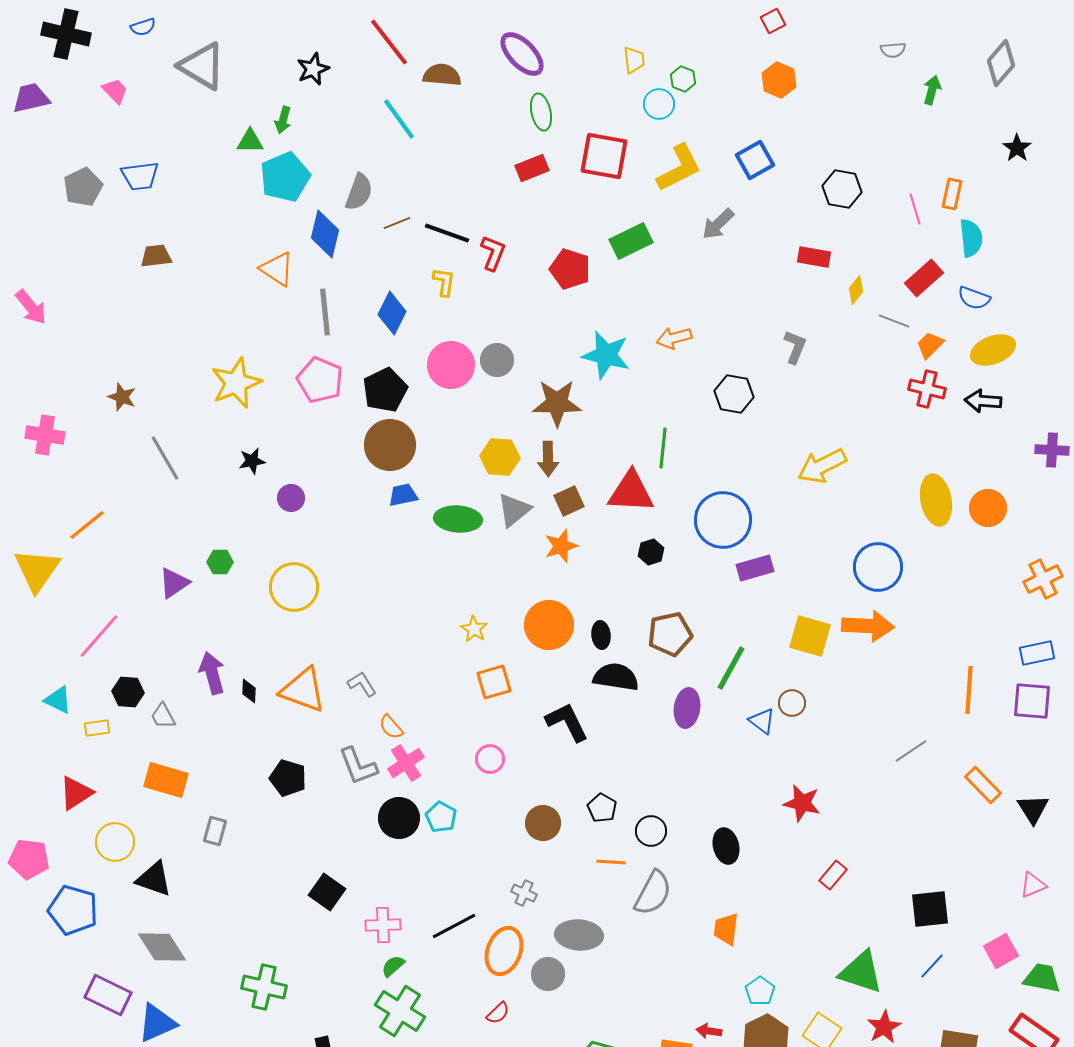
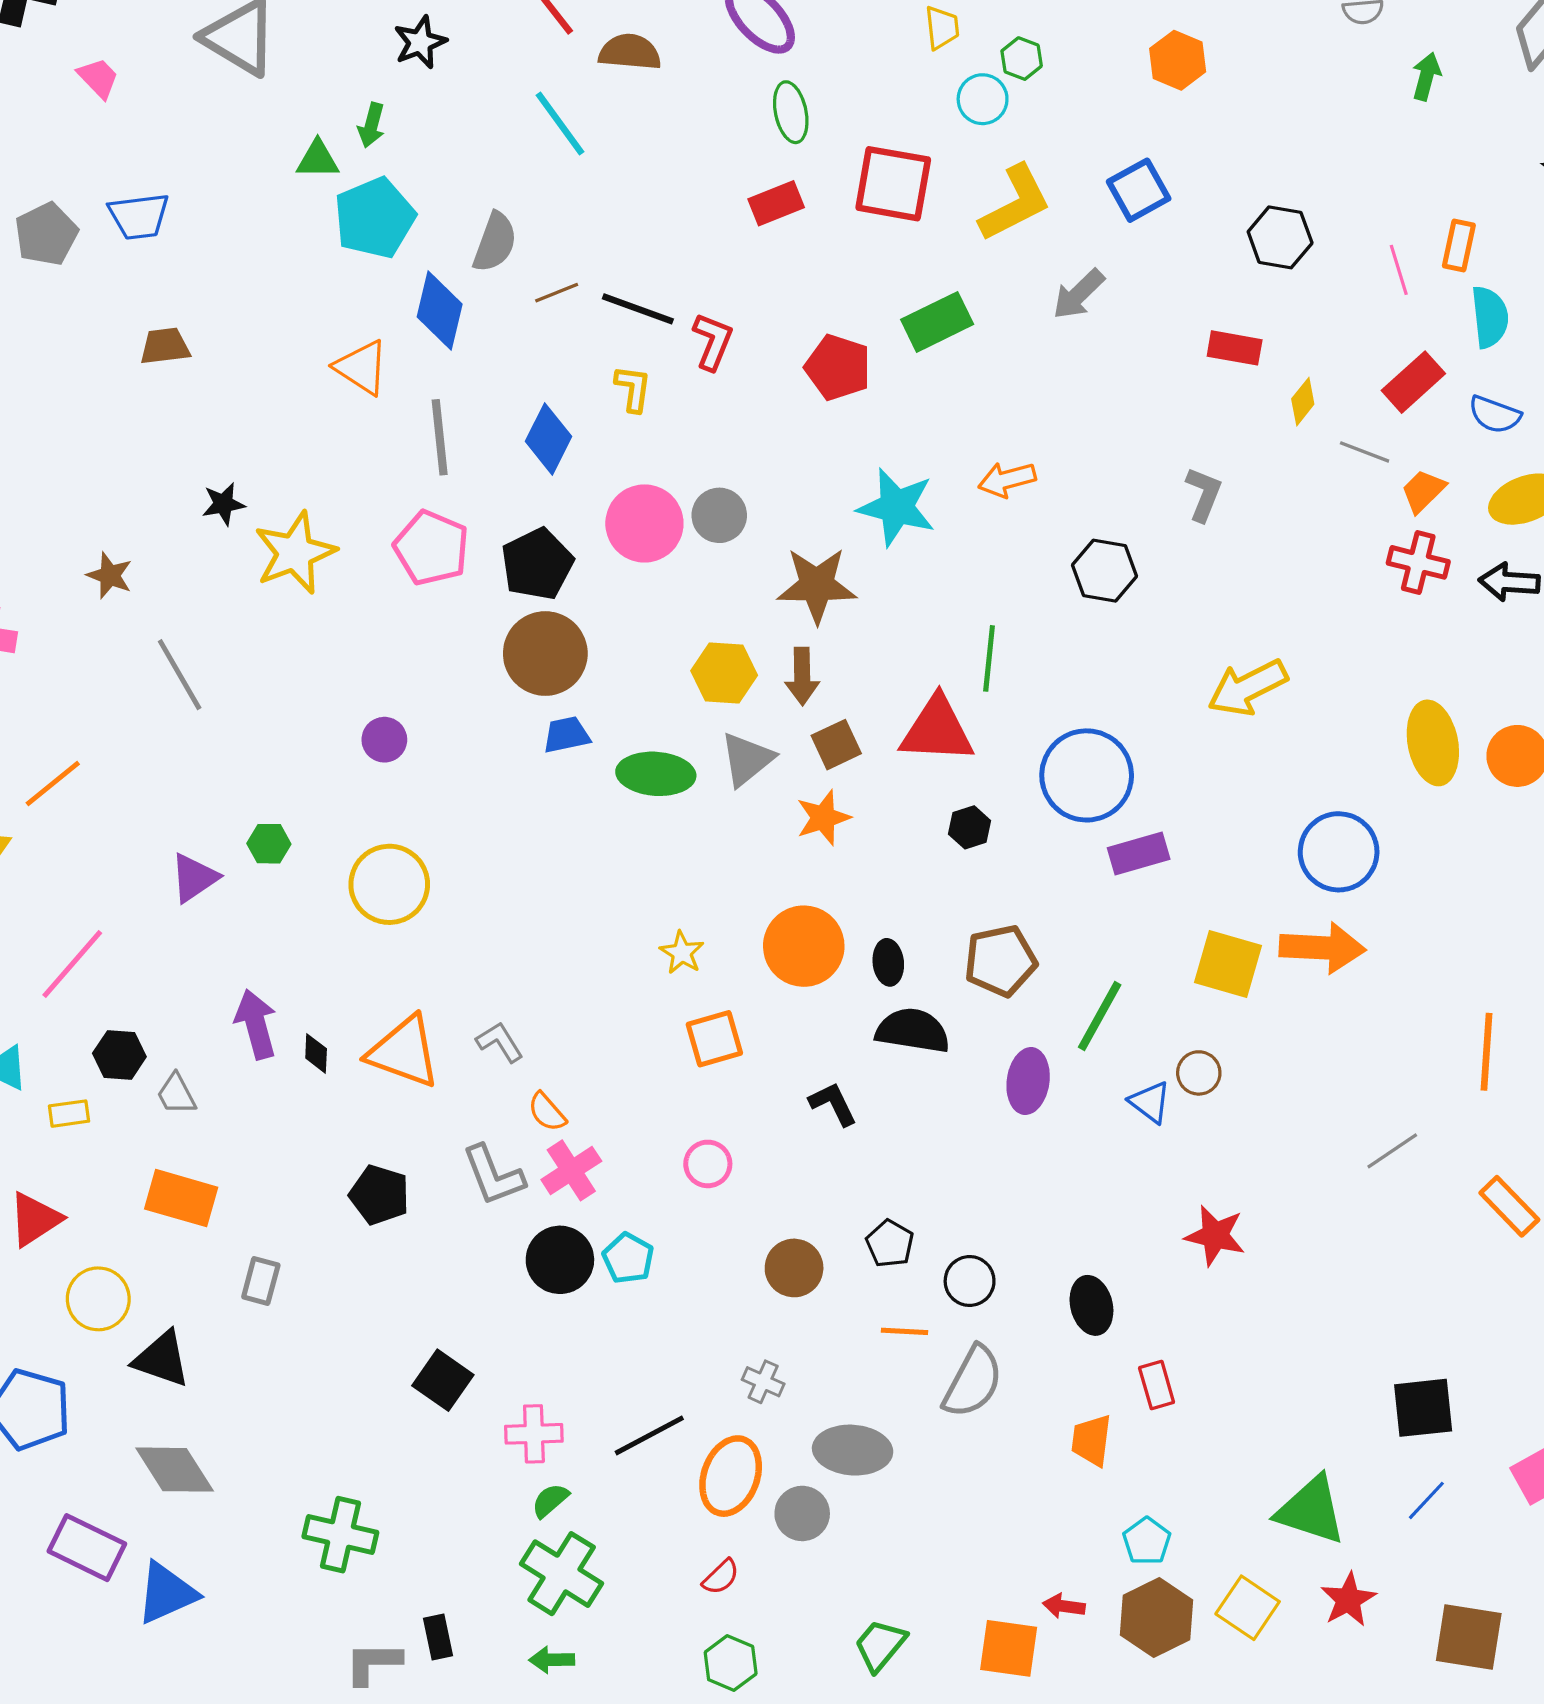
black star: (252, 461) -> (223, 504), moved
black L-shape: (567, 722) -> (833, 1104), size x0.7
red rectangle: (833, 875) -> (1157, 1385), moved, turned -56

